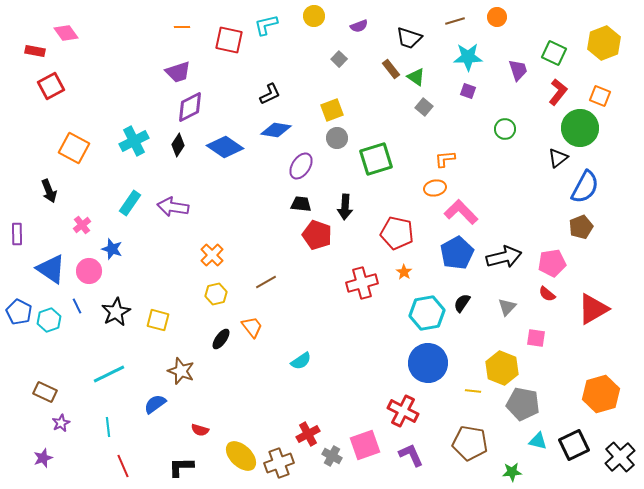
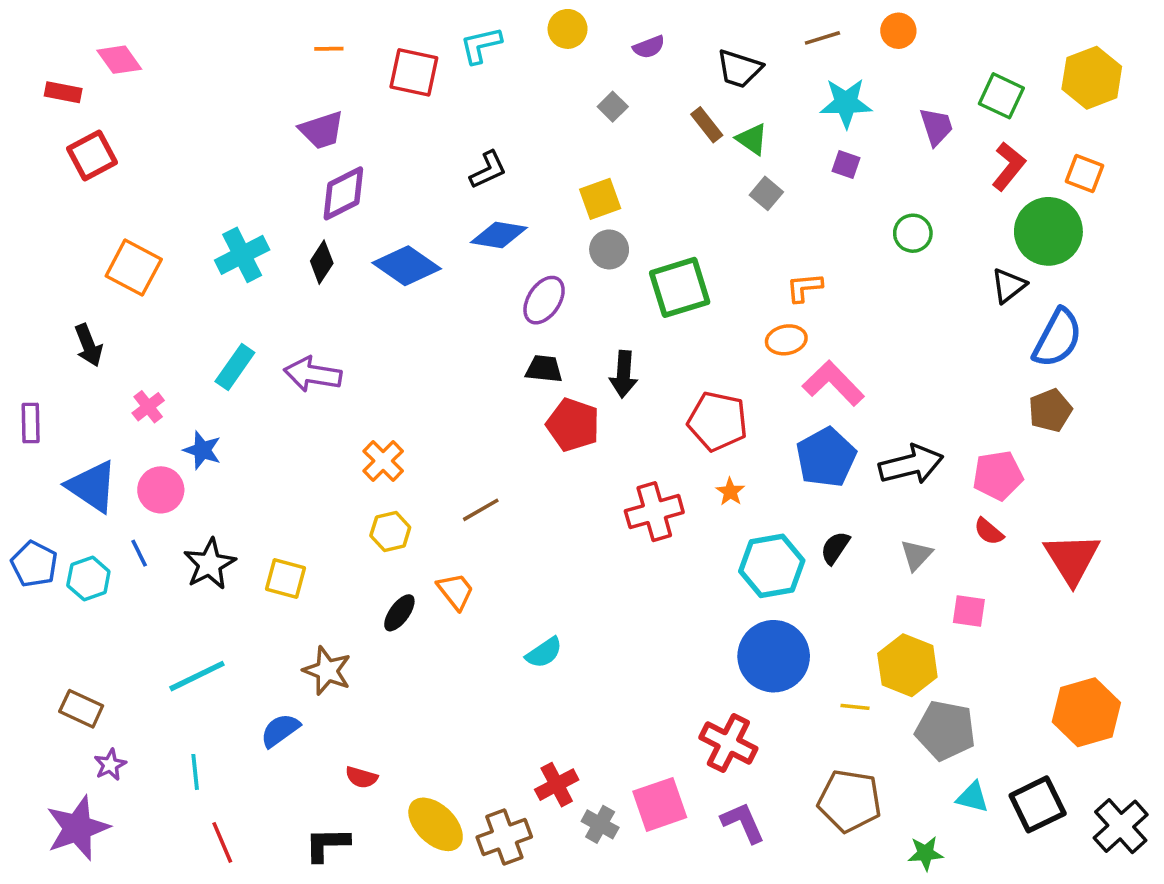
red triangle: (593, 309) -> (1072, 559), turned -32
purple star: (43, 458) -> (78, 828), size x1.8

